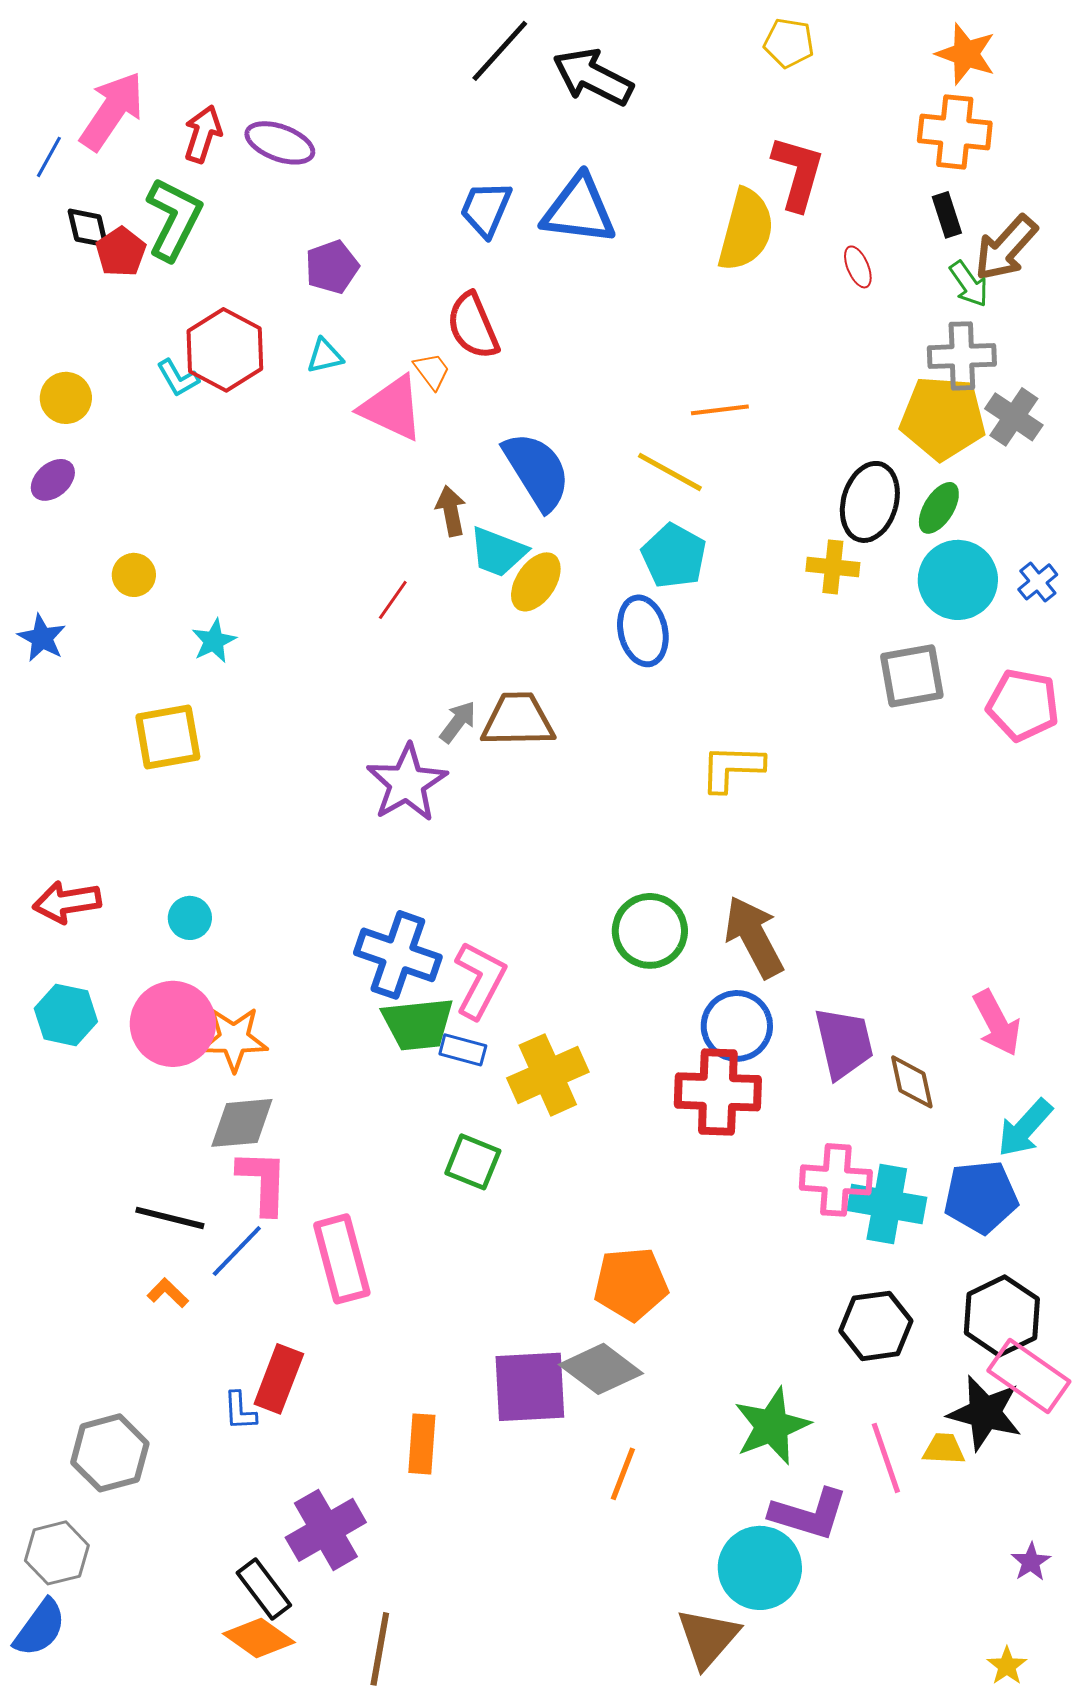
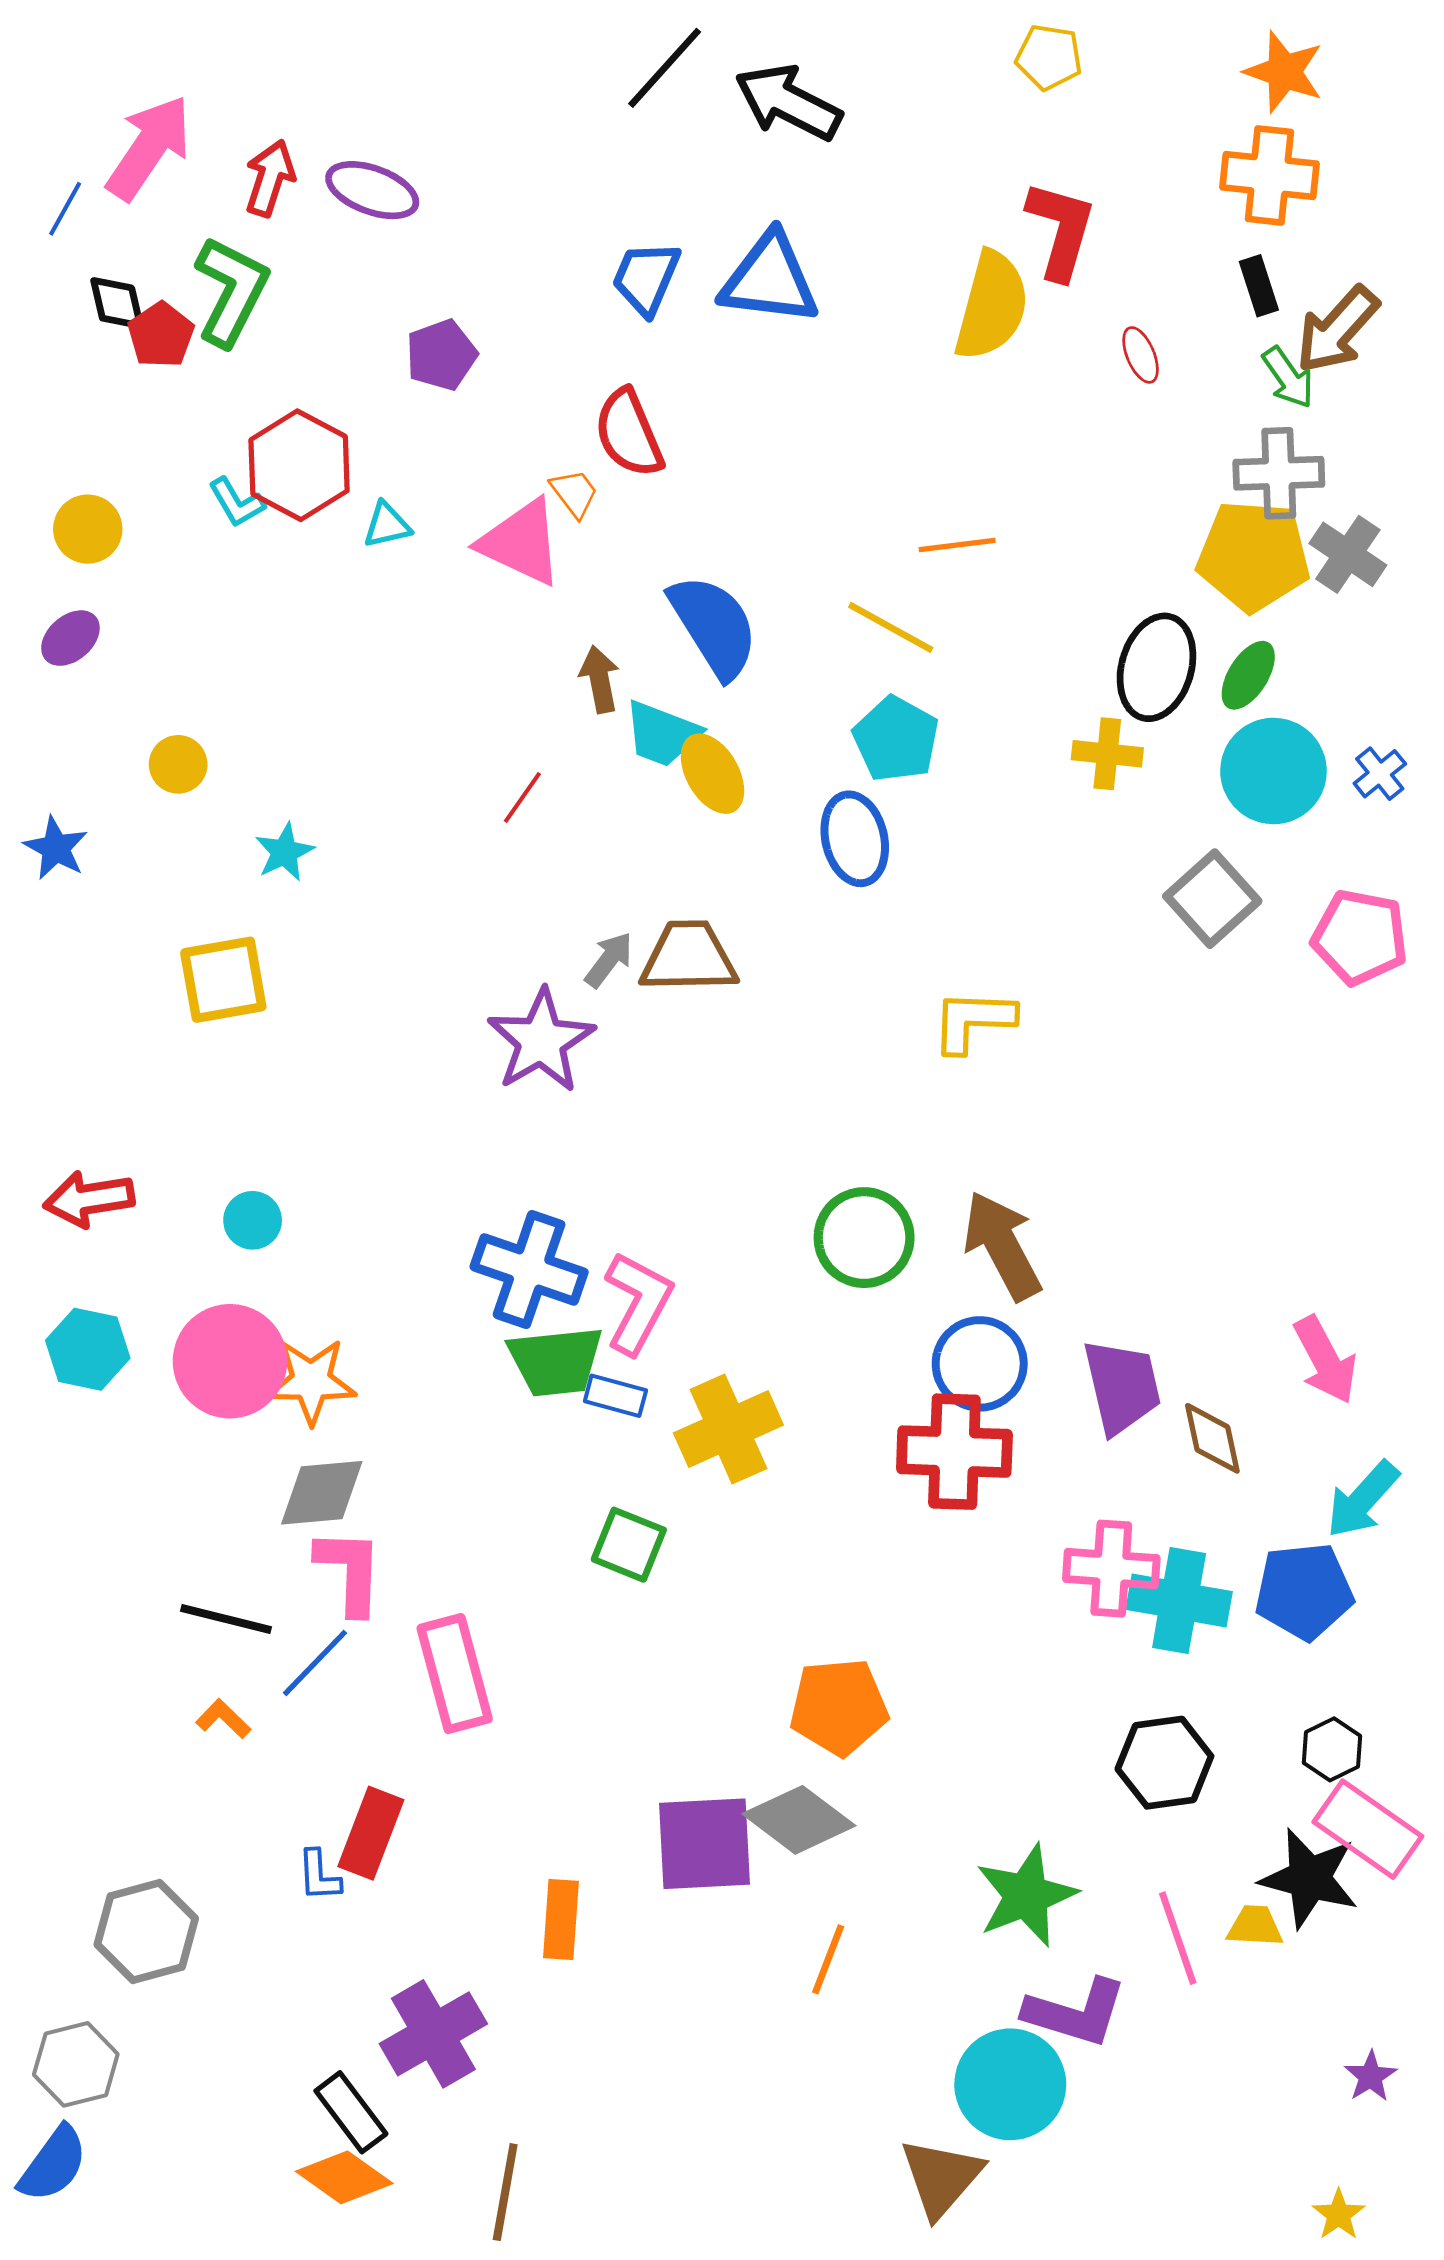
cyan triangle: (325, 356) -> (387, 525), moved
yellow ellipse: (536, 582) -> (713, 774), turned -64
gray square: (912, 676) -> (1212, 899), turned -32
black hexagon: (1002, 1316) -> (1332, 1749), size x0.6

